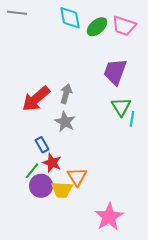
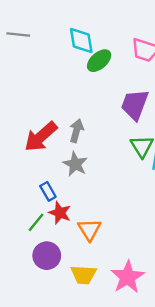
green ellipse: (97, 27) -> (99, 61), moved
purple circle: (41, 186) -> (47, 256), moved
yellow trapezoid: (62, 190) -> (84, 275), moved

